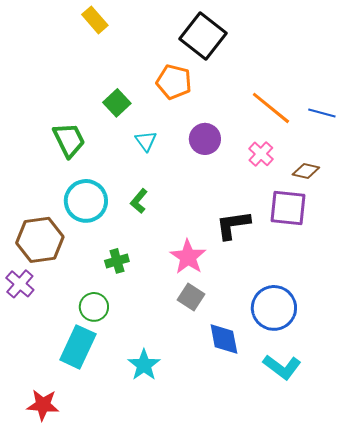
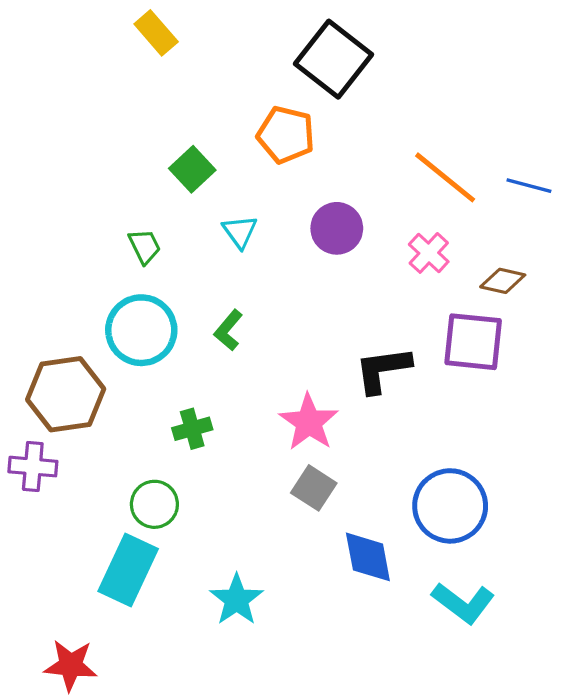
green trapezoid: (69, 140) -> (145, 246), moved, size x0.6
purple cross: (20, 284) -> (33, 467), turned -36

